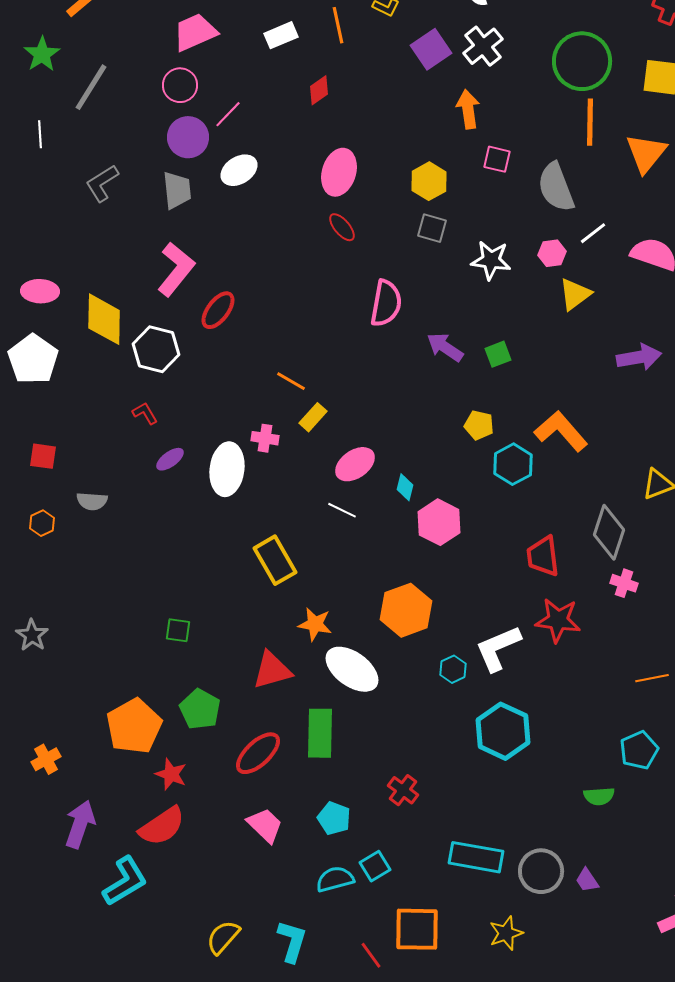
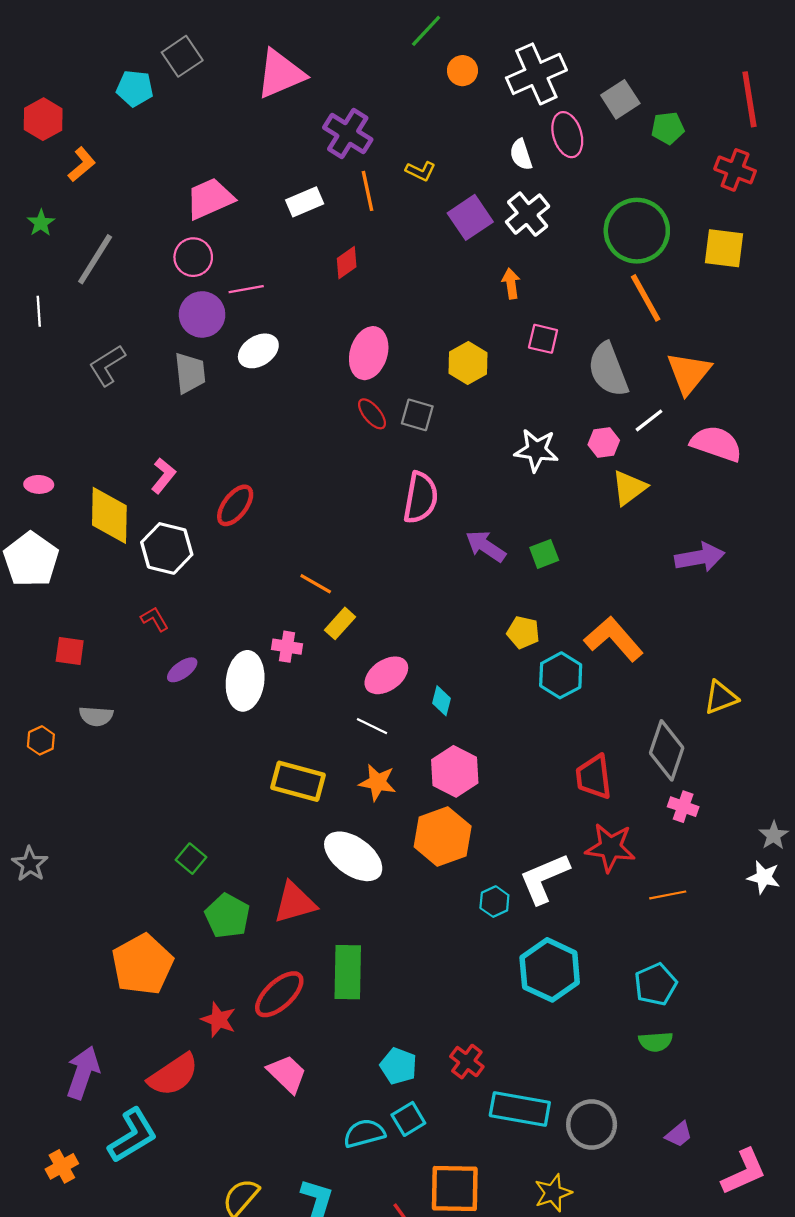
green star: (42, 54) -> (41, 223), size x0.7
orange arrow: (468, 109) -> (511, 284), size x0.7
pink line: (228, 114) -> (246, 289), turned 36
orange line: (590, 122) -> (646, 298), turned -30
orange triangle: (646, 153) -> (689, 373), moved
gray square: (432, 228) -> (417, 415), moved
pink L-shape: (176, 269) -> (163, 476), moved, size x0.6
pink ellipse: (40, 291) -> (39, 484), size x0.7
red square: (43, 456) -> (70, 651), moved
pink hexagon: (439, 522) -> (455, 771), moved
yellow rectangle: (275, 560) -> (298, 781), turned -45
orange star: (315, 624) -> (378, 782), moved
green square: (178, 630) -> (191, 859), turned 32
white ellipse: (352, 669) -> (353, 856), moved
orange line: (652, 678) -> (668, 895), moved
green pentagon: (200, 709) -> (227, 916), moved
cyan pentagon: (639, 750) -> (656, 984), moved
orange cross: (46, 759) -> (62, 1166), moved
red star: (171, 774) -> (219, 1020), moved
red cross: (403, 790) -> (467, 1062), moved
cyan pentagon: (334, 818) -> (398, 1066), moved
purple trapezoid: (587, 880) -> (679, 1134), moved, turned -96

